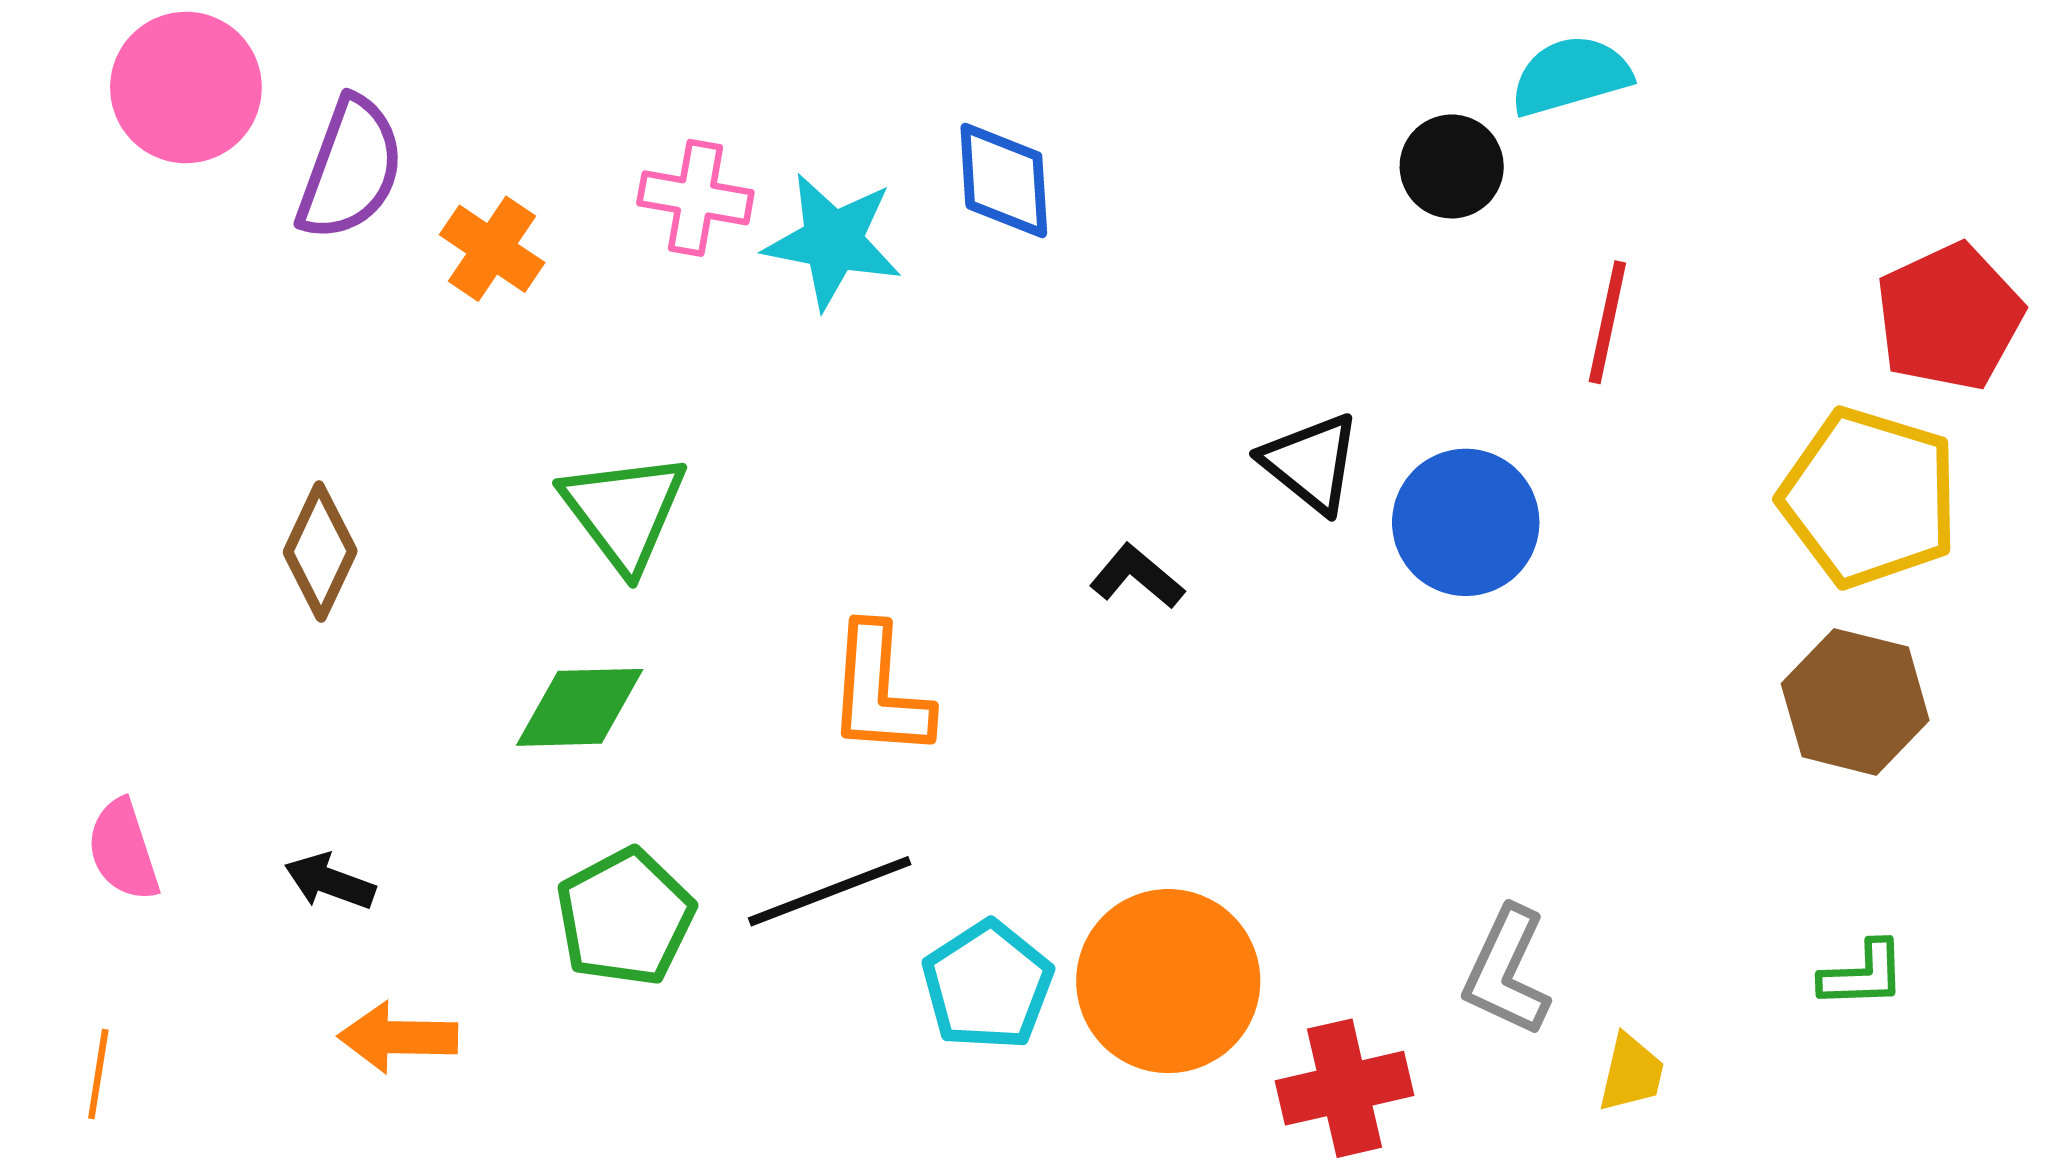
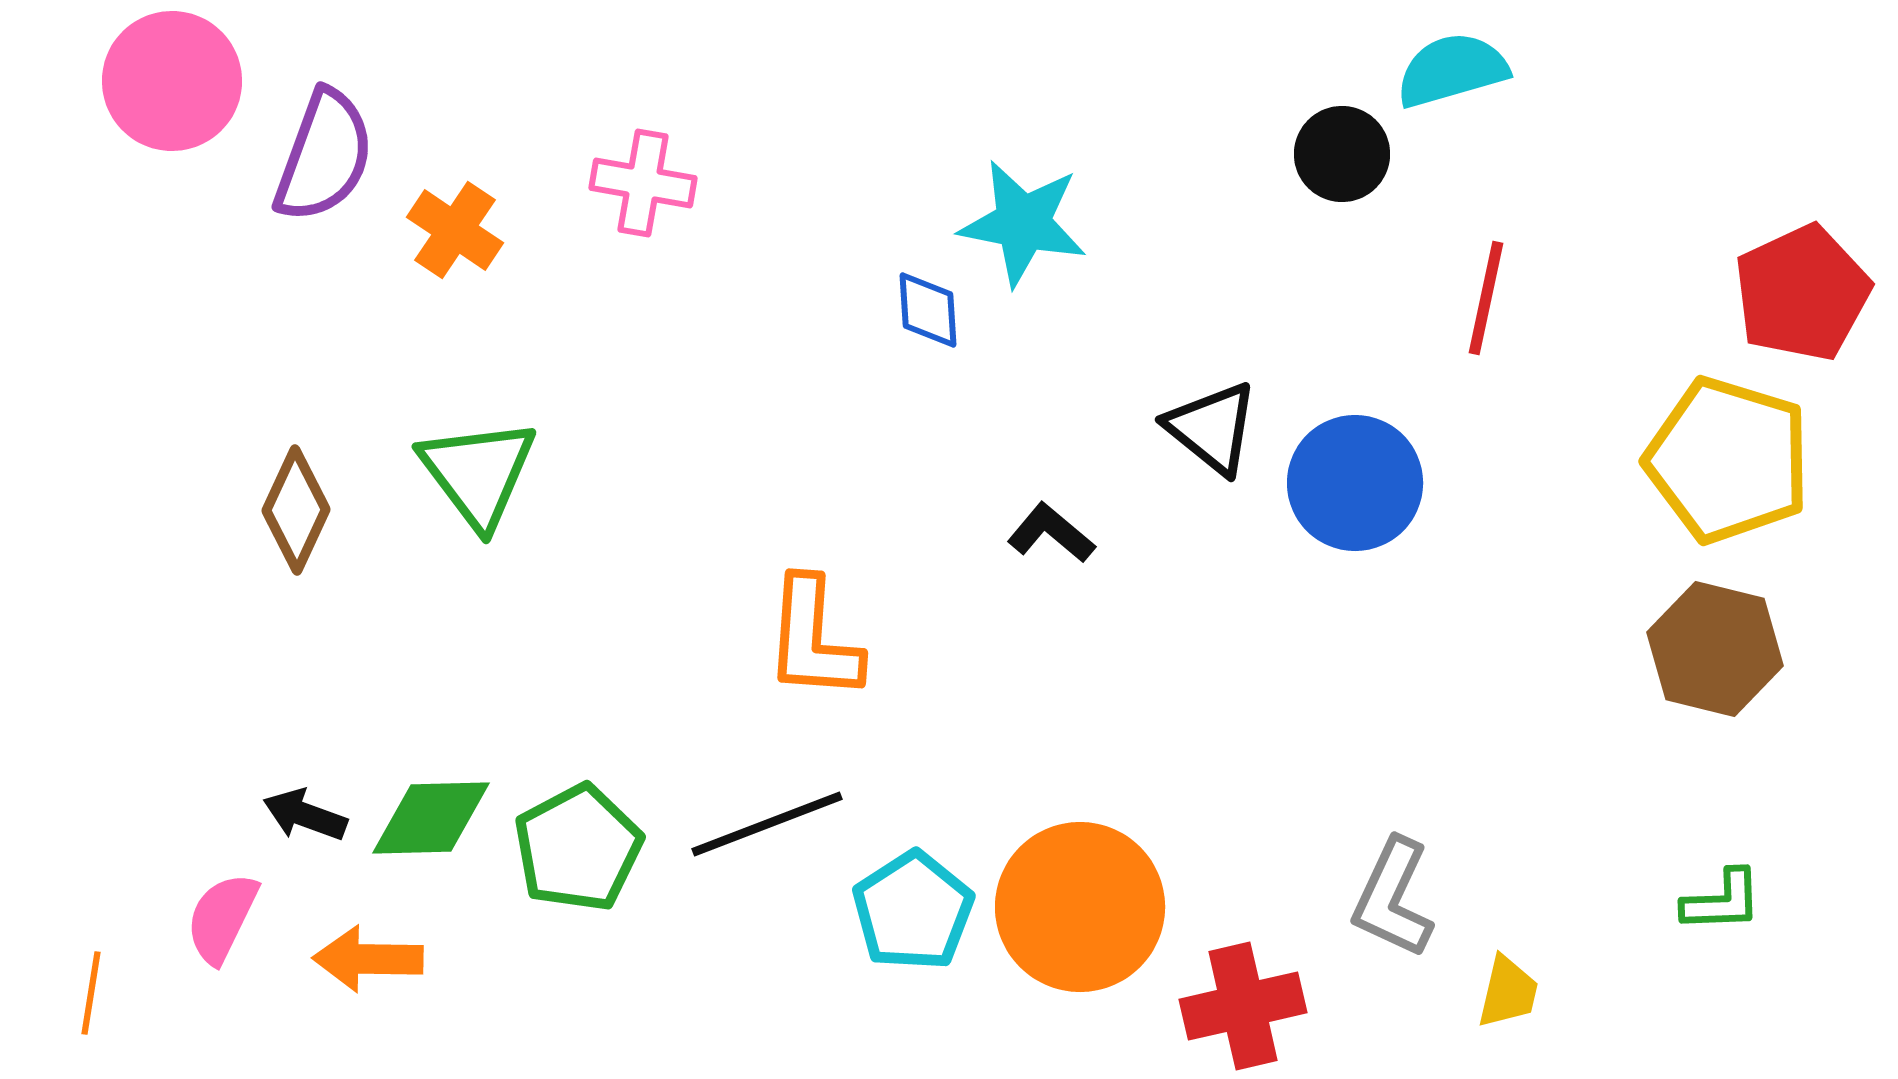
blue diamond: (1004, 181) -> (928, 310), moved, size x0.7
cyan star: (833, 241) -> (1023, 223), moved
green triangle: (624, 512) -> (478, 473), moved
green diamond: (580, 707) -> (431, 818), moved
pink semicircle: (123, 850) -> (222, 918), moved, turned 44

